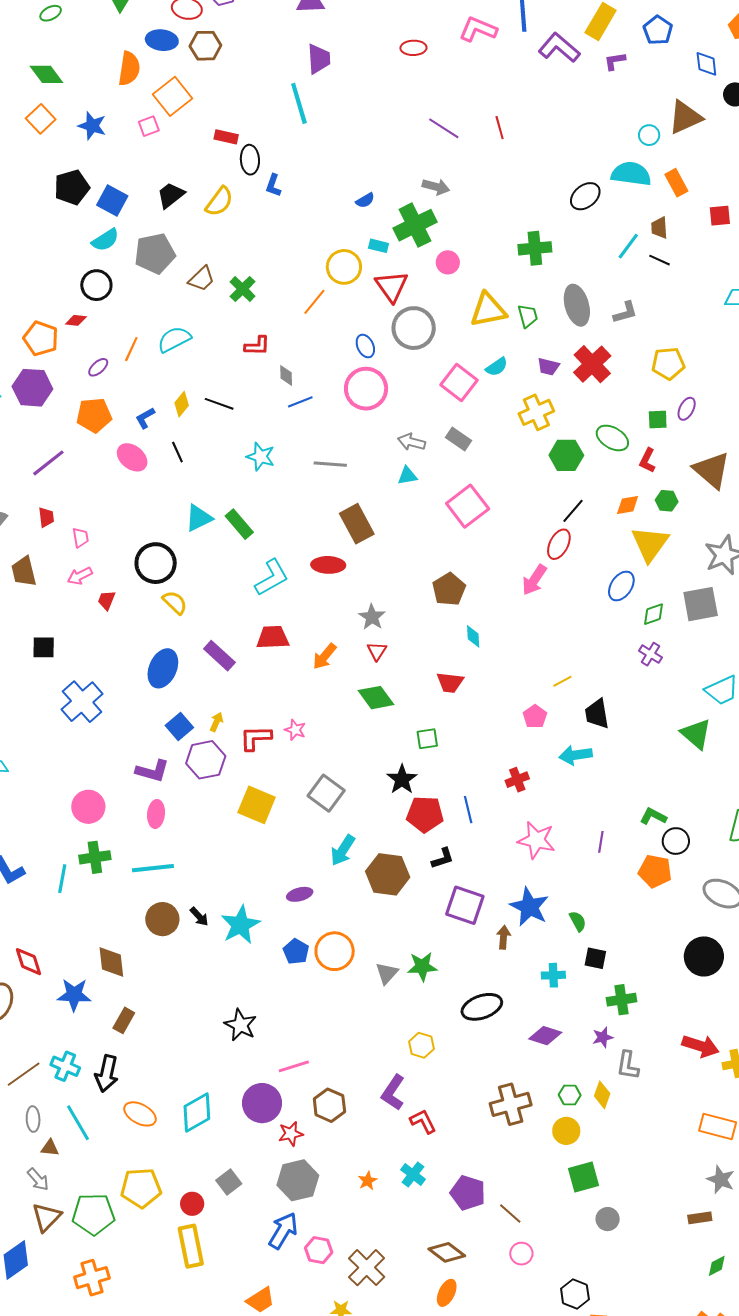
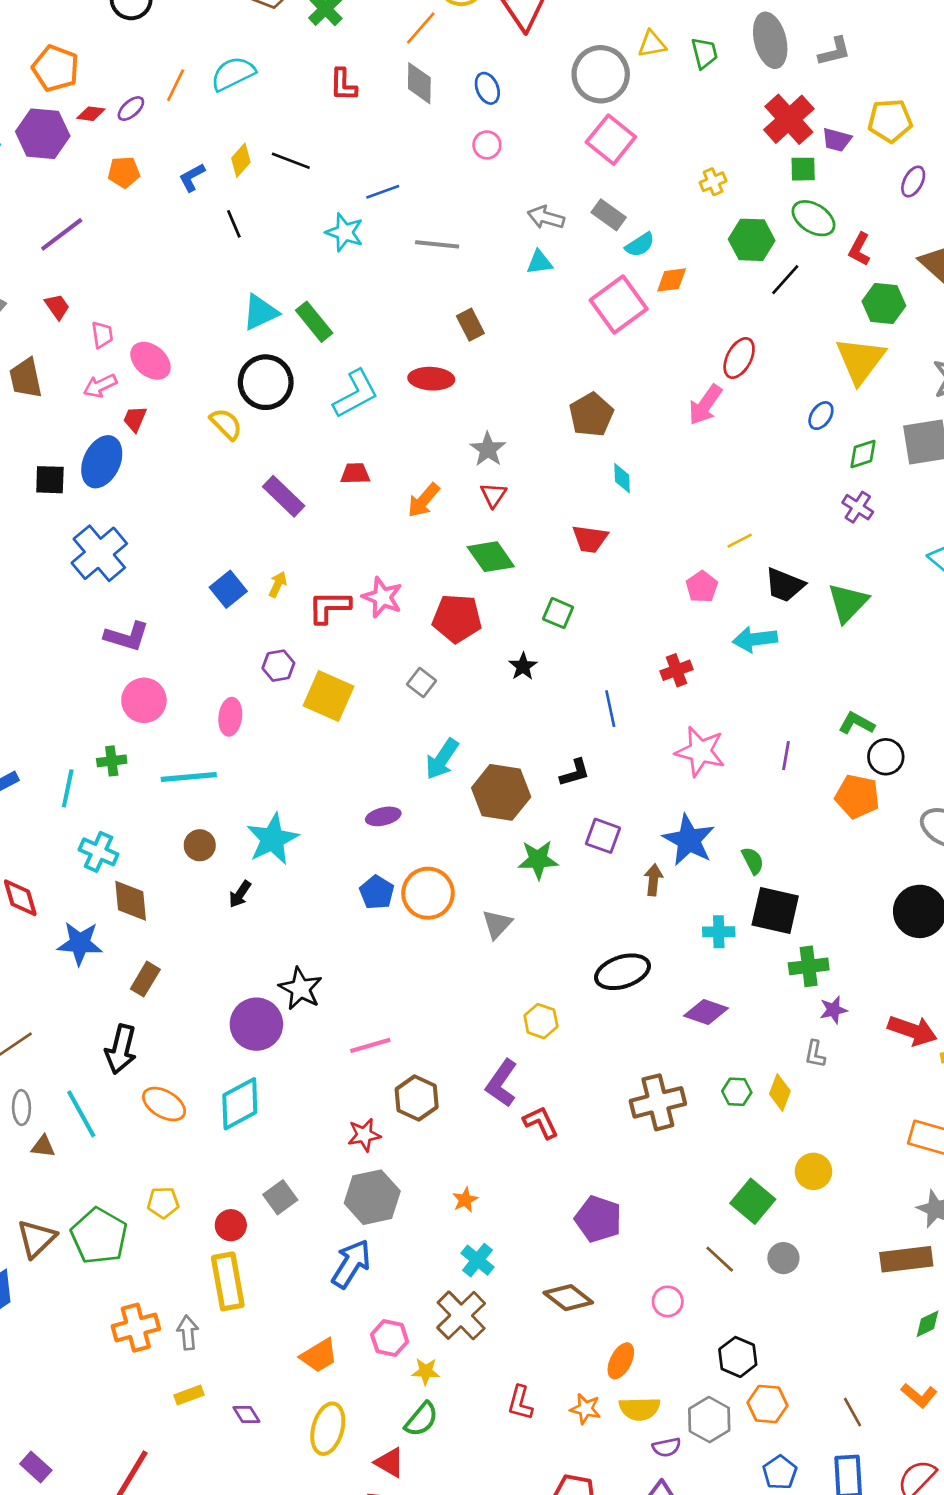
yellow triangle: (488, 310) -> (652, 44), size x0.6
red diamond: (76, 320) -> (91, 114), moved
gray circle: (414, 328) -> (601, 74), moved
red L-shape: (257, 346) -> (343, 85), turned 88
cyan semicircle: (497, 367) -> (640, 245), moved
purple trapezoid: (548, 367) -> (837, 140), moved
gray diamond: (286, 375) -> (419, 83), moved, size x1.5
pink circle: (366, 389) -> (487, 145), size x0.5
blue line: (300, 402) -> (383, 192), moved
yellow cross: (536, 412) -> (713, 182), size x0.6
orange pentagon: (94, 415) -> (124, 172), size x0.7
green square: (658, 420) -> (803, 169), moved
pink ellipse: (132, 457) -> (150, 361), moved
green hexagon: (667, 501) -> (884, 303), size x1.4
orange diamond: (628, 505) -> (672, 280), moved
black line: (573, 511) -> (785, 280), moved
red trapezoid: (46, 517) -> (57, 307), turned -30
brown rectangle: (357, 524) -> (470, 325), size x0.6
black circle: (156, 563) -> (266, 382), moved
blue ellipse: (621, 586) -> (821, 416), size x0.7
red trapezoid: (273, 637) -> (355, 474), size x0.7
blue ellipse: (163, 668) -> (102, 462), moved
black trapezoid: (597, 714) -> (785, 585), turned -60
pink star: (295, 730) -> (382, 597), size x1.4
green triangle: (696, 734) -> (848, 603), moved, turned 32
green square: (427, 739) -> (558, 613), turned 30
purple hexagon: (206, 760) -> (278, 666), moved, size x0.6
purple L-shape: (152, 771) -> (127, 636), moved
black star: (402, 779) -> (523, 666), size x0.7
gray square: (326, 793) -> (422, 682), size x0.6
pink circle: (88, 807) -> (144, 700), moved
pink ellipse: (156, 814) -> (230, 717), moved
red pentagon: (425, 814) -> (457, 618), moved
green cross: (95, 857) -> (112, 761), size x0.7
purple square: (465, 905) -> (603, 836), size x0.7
black arrow: (199, 917) -> (240, 894), moved, turned 75
brown circle: (162, 919) -> (200, 845), size x0.7
cyan star: (240, 925) -> (273, 839), moved
black square: (595, 958) -> (775, 911), size x1.6
green star: (422, 966) -> (538, 860), moved
purple star: (603, 1037) -> (834, 1010), moved
gray L-shape: (628, 1065) -> (815, 1054), size x0.7
cyan cross: (65, 1066) -> (99, 852), moved
purple circle: (262, 1103) -> (256, 1024), moved
yellow circle: (566, 1131) -> (813, 1171), moved
cyan cross: (413, 1174) -> (478, 1260), moved
green square: (584, 1177) -> (753, 1201), turned -36
gray arrow: (38, 1179) -> (188, 1333), moved, turned -145
yellow pentagon: (141, 1188) -> (163, 1203), size x0.6
brown line: (510, 1213) -> (720, 1259), moved
green pentagon: (93, 1214) -> (99, 1236), turned 30
brown rectangle: (700, 1218) -> (906, 1259), size x1.6
pink hexagon: (319, 1250) -> (390, 1338), moved
orange cross: (92, 1278) -> (136, 1328), moved
orange ellipse: (447, 1293) -> (621, 1361), moved

